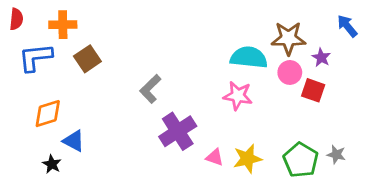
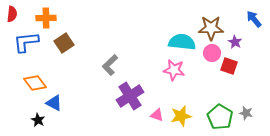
orange diamond: (48, 114) -> (35, 83), turned 70

